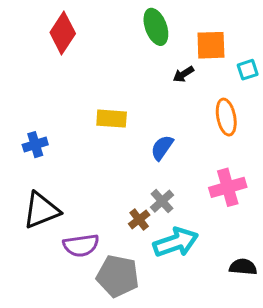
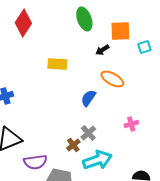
orange ellipse: (226, 117) -> (112, 79), moved, turned -50
yellow rectangle: (112, 119) -> (57, 64), moved
pink cross: (228, 187) -> (131, 124), size x0.6

